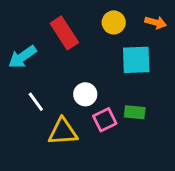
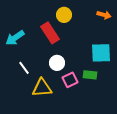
yellow circle: (114, 22) -> (64, 15), moved
red rectangle: (64, 33) -> (50, 33), moved
cyan square: (136, 60) -> (101, 53), moved

